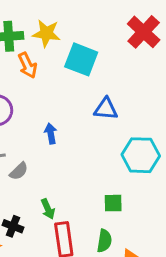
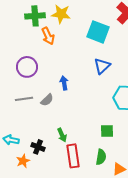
cyan square: (81, 59) -> (98, 32), moved
blue triangle: (106, 109) -> (102, 66), turned -48
gray semicircle: (19, 171) -> (47, 100), moved

